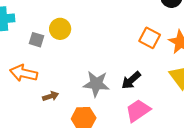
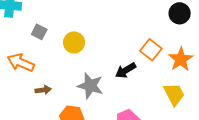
yellow circle: (60, 29) -> (74, 42), moved
black arrow: (131, 80) -> (126, 70), moved

